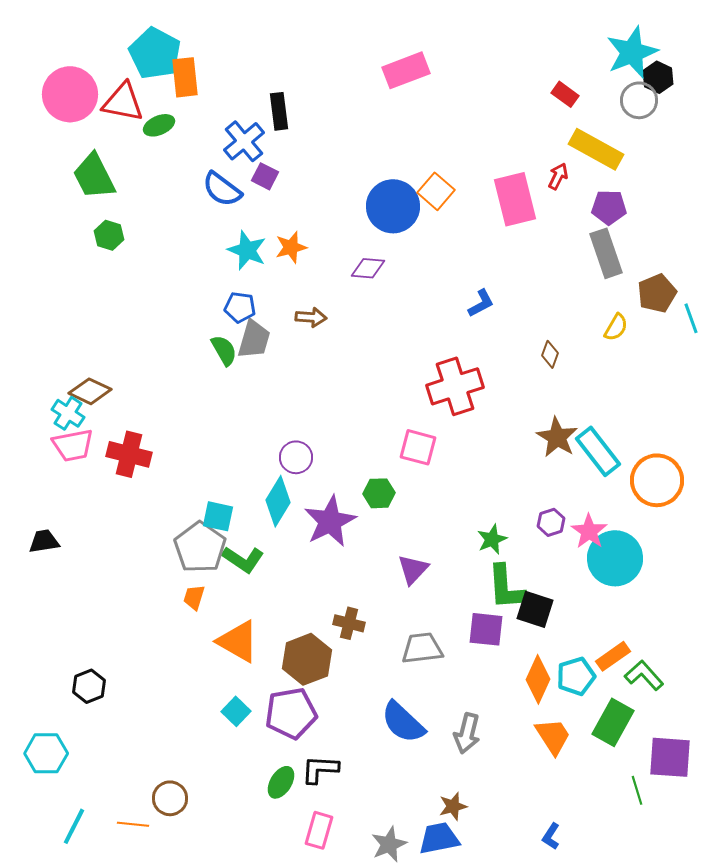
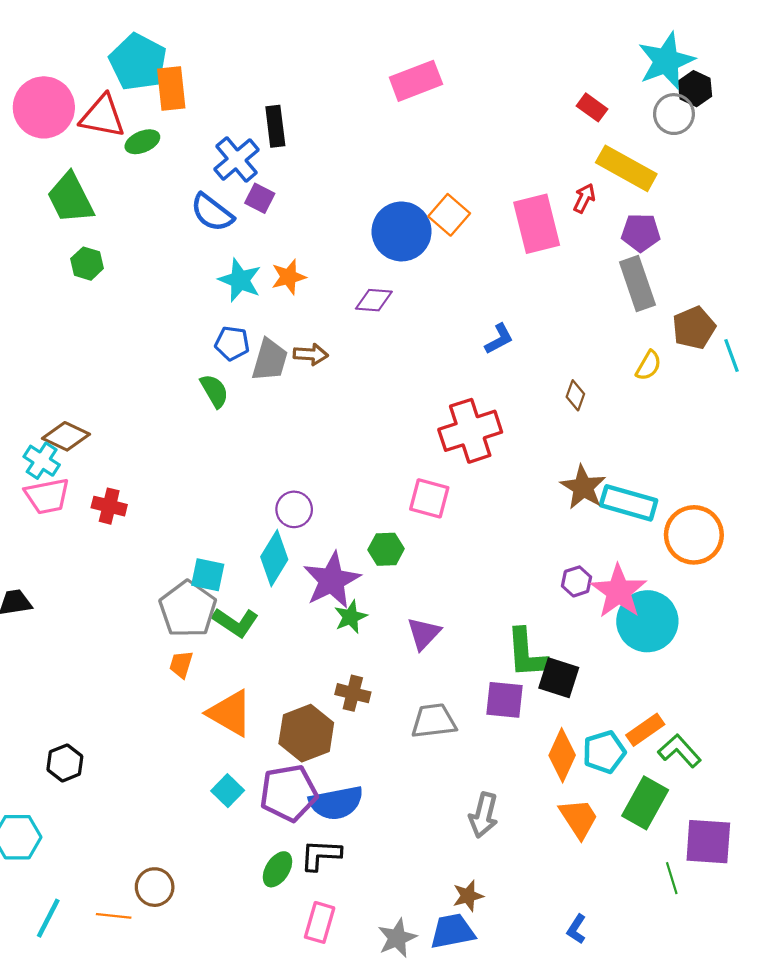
gray trapezoid: (254, 339) -> (270, 360), moved
cyan rectangle: (598, 451) -> (629, 503), turned -36
red cross: (129, 454) -> (109, 506), size x0.7
pink star: (589, 531) -> (619, 591), size x1.4
green star: (492, 539) -> (351, 617), moved
blue semicircle: (403, 722) -> (336, 803), moved, turned -54

